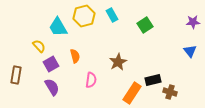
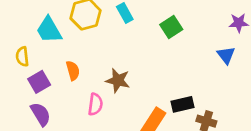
yellow semicircle: (39, 46) -> (22, 57), turned -144
blue triangle: (190, 51) -> (226, 55), moved
brown star: (118, 62) -> (118, 80), moved, turned -30

